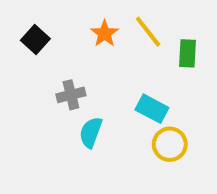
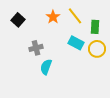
cyan rectangle: (152, 109) -> (76, 43), moved
yellow circle: (170, 144) -> (97, 49), moved

